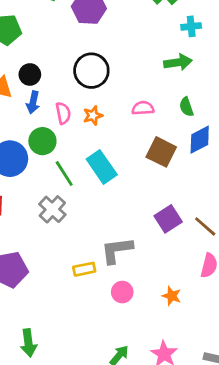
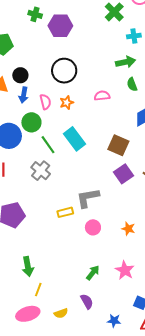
green semicircle: (186, 107) -> (132, 84), moved
brown square: (161, 152) -> (118, 145), moved

